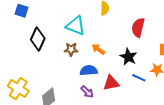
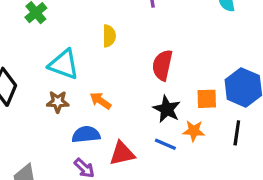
black star: (128, 57) -> (167, 109), moved

